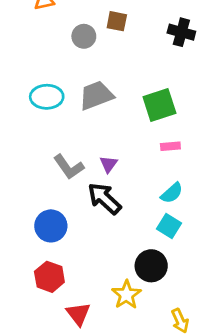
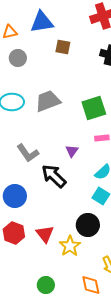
gray circle: (84, 36) -> (18, 58), moved
purple triangle: (109, 164) -> (72, 151), moved
red triangle: (78, 314) -> (45, 234), moved

